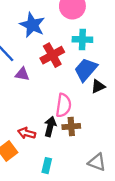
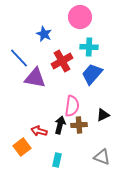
blue star: (32, 25) -> (44, 34), size x0.7
purple triangle: (22, 74) -> (35, 78), size x1.6
black triangle: (98, 86) -> (103, 115), moved

